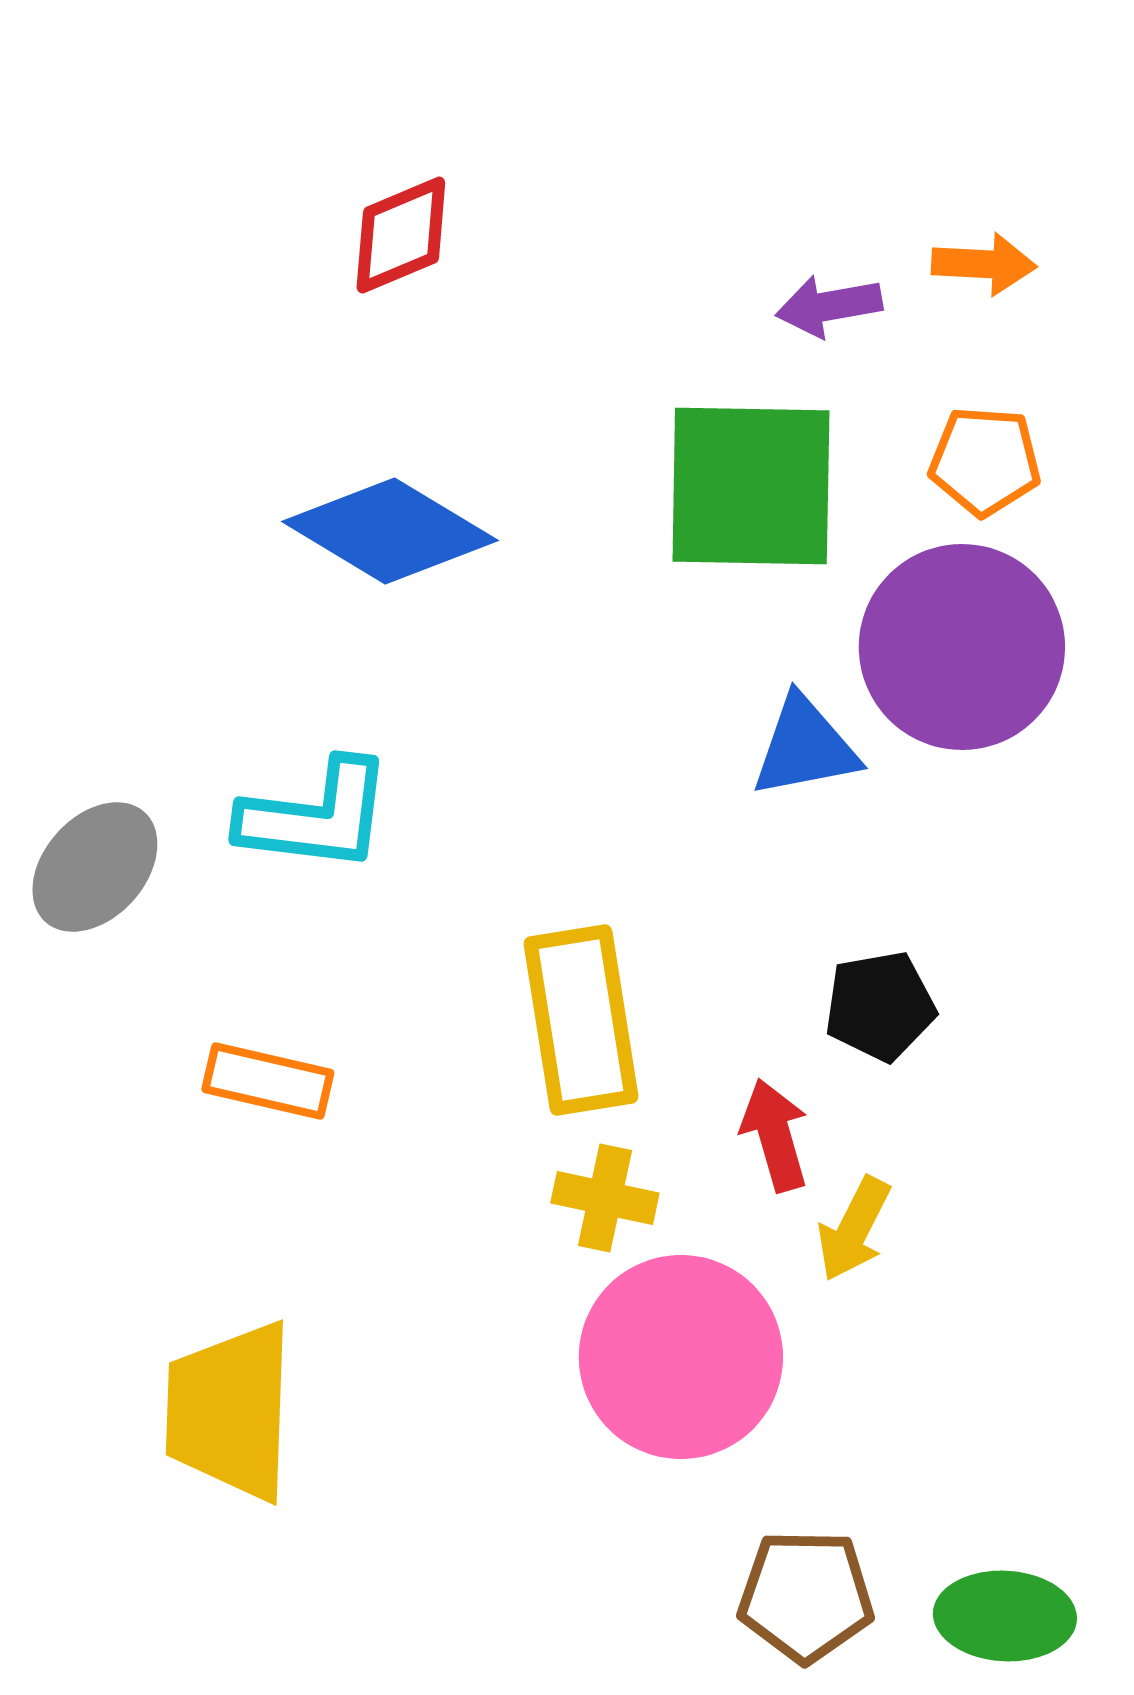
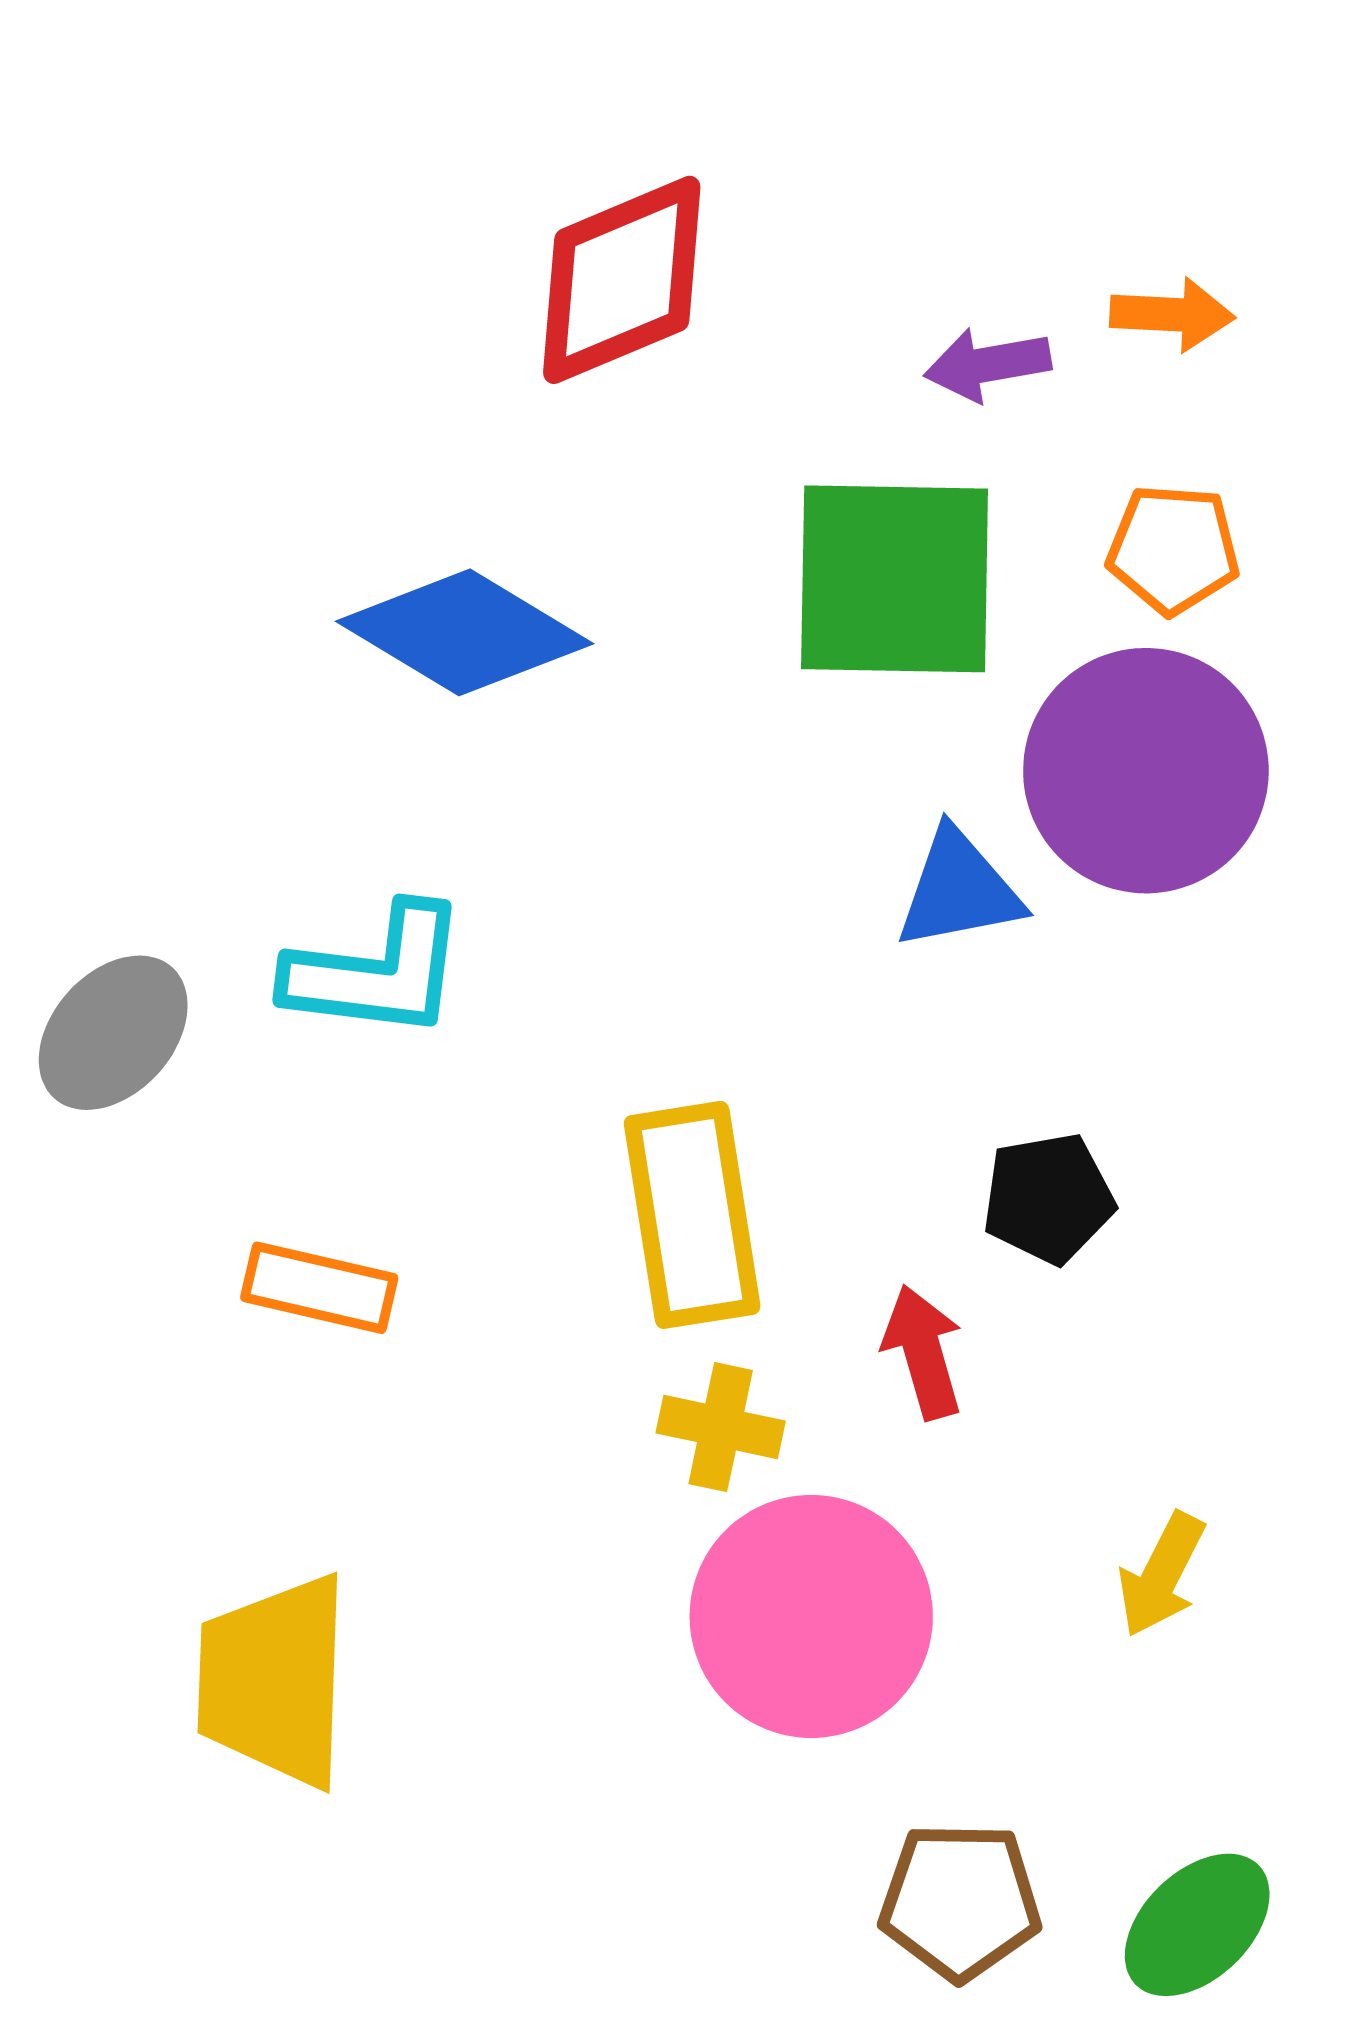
red diamond: (401, 235) -> (622, 280), moved, size x1.5
yellow arrow: (854, 1229) -> (1161, 1575), moved
green ellipse: (1005, 1616) -> (1197, 1925), turned -47

